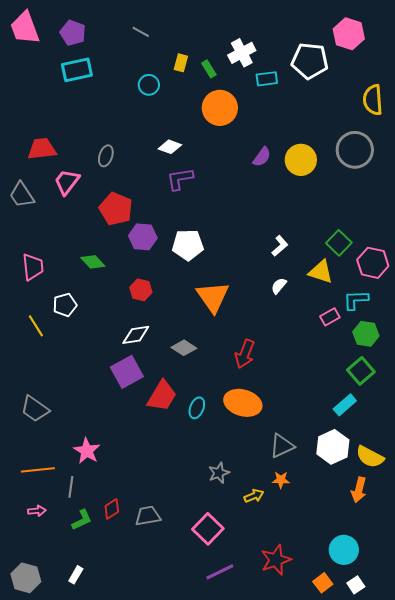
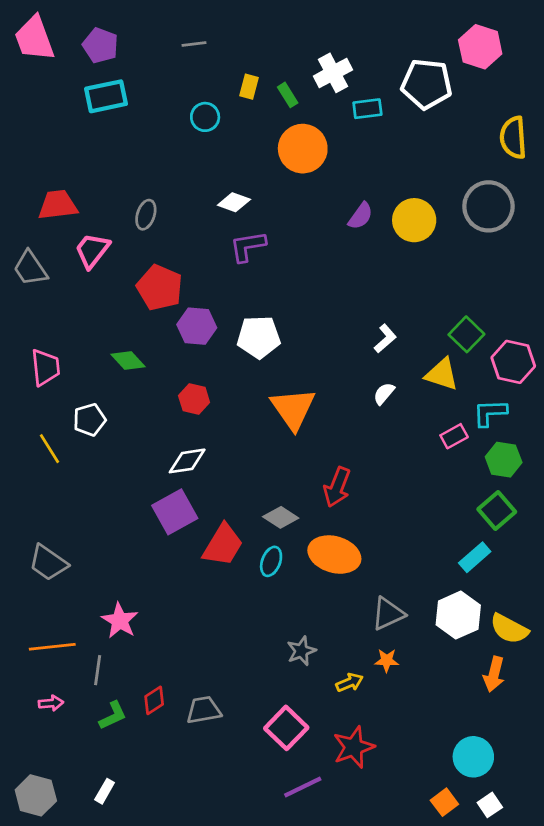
gray line: (141, 32) -> (194, 44), turned -36
gray diamond: (184, 348) -> (281, 517), moved
red star: (276, 560) -> (354, 747), moved

